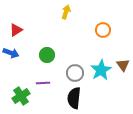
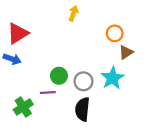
red triangle: (16, 30) -> (18, 33), size x1.5
green circle: (47, 55) -> (59, 76), moved
brown triangle: (123, 65) -> (126, 52), moved, turned 32

